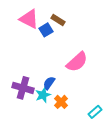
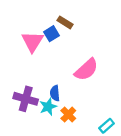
pink triangle: (29, 19) -> (32, 42), moved, turned 35
blue semicircle: (49, 83) -> (55, 93), turned -40

